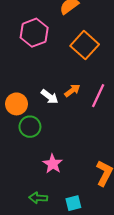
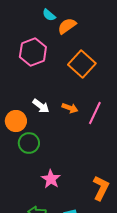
orange arrow: (72, 90) -> (70, 108), turned 56
white arrow: (50, 97) -> (41, 106), moved

